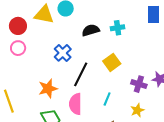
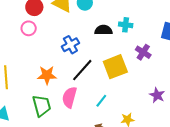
cyan cross: (118, 28) -> (126, 25), moved
yellow square: (112, 62) -> (115, 67), size x1.4
purple cross: (139, 84) -> (143, 52), moved

